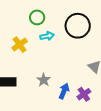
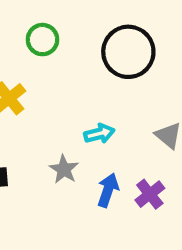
cyan arrow: (47, 36) -> (99, 134), moved

